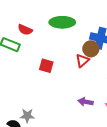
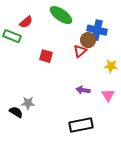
green ellipse: (62, 22) -> (61, 15), turned 35
red semicircle: (25, 30) -> (26, 22), turned -64

